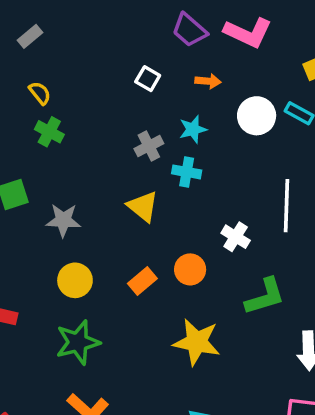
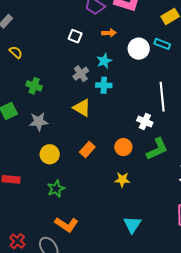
green cross: (49, 132) -> (34, 86), moved
white cross: (236, 237) -> (145, 122), moved
orange circle: (190, 269) -> (123, 147), moved
green star: (78, 342) -> (56, 189), size x0.7
yellow star: (197, 342) -> (122, 180), size x0.6

